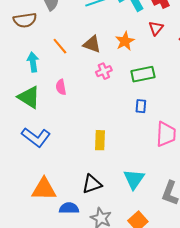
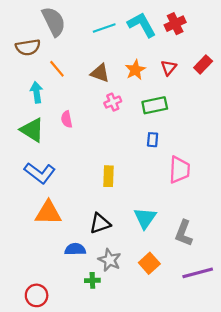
red triangle: (156, 28) -> (169, 68), moved
orange line: (60, 46) -> (57, 69), moved
orange triangle: (44, 189) -> (48, 213), moved

